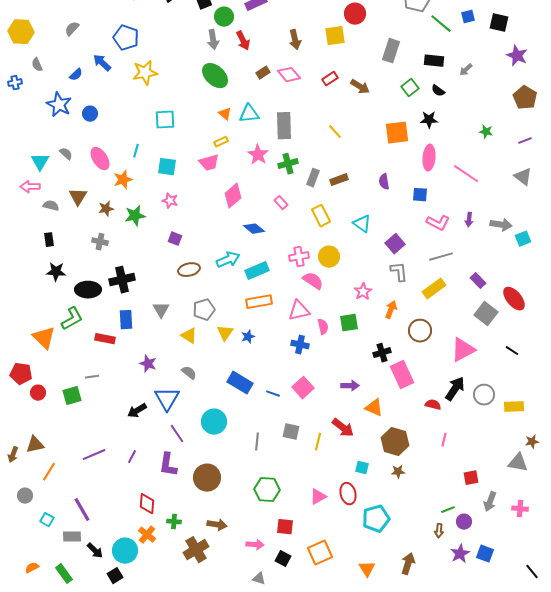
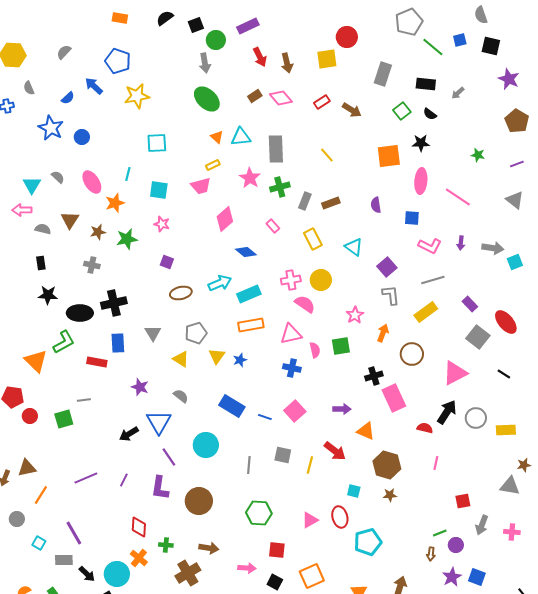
red arrow: (243, 41) -> (260, 57), moved

